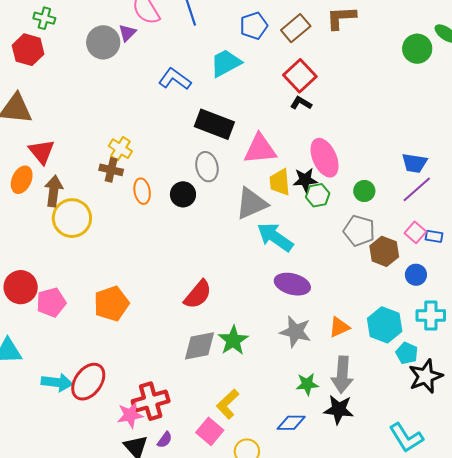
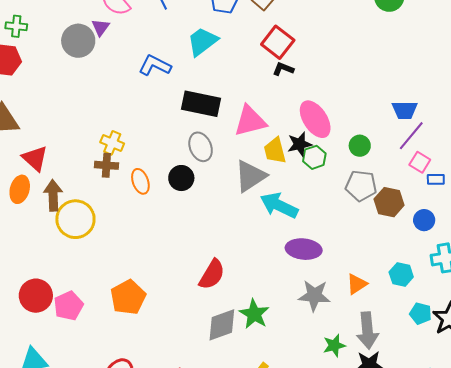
pink square: (415, 232) -> (420, 162), moved
cyan hexagon: (385, 325) -> (401, 275), size x0.7
cyan pentagon: (407, 353) -> (420, 313), moved

